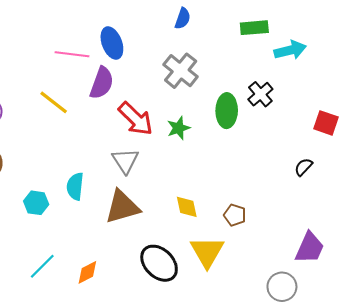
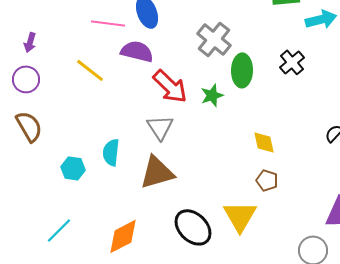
purple semicircle: (102, 83) -> (137, 51), turned -96
green ellipse: (227, 111) -> (242, 70), moved
yellow diamond: (187, 207) -> (264, 142), moved
cyan line: (42, 266) -> (59, 230), moved
orange diamond: (87, 272) -> (123, 236), size x1.5

